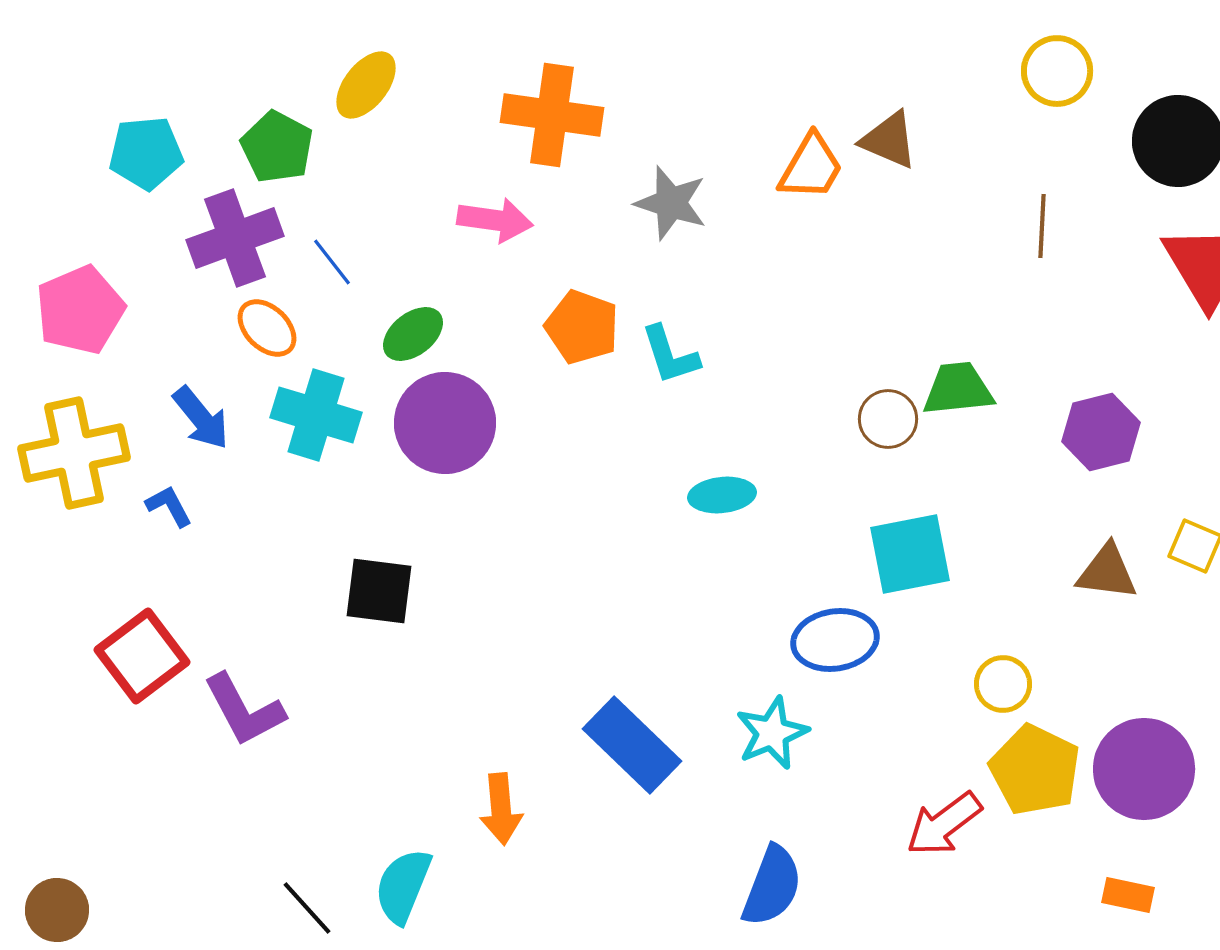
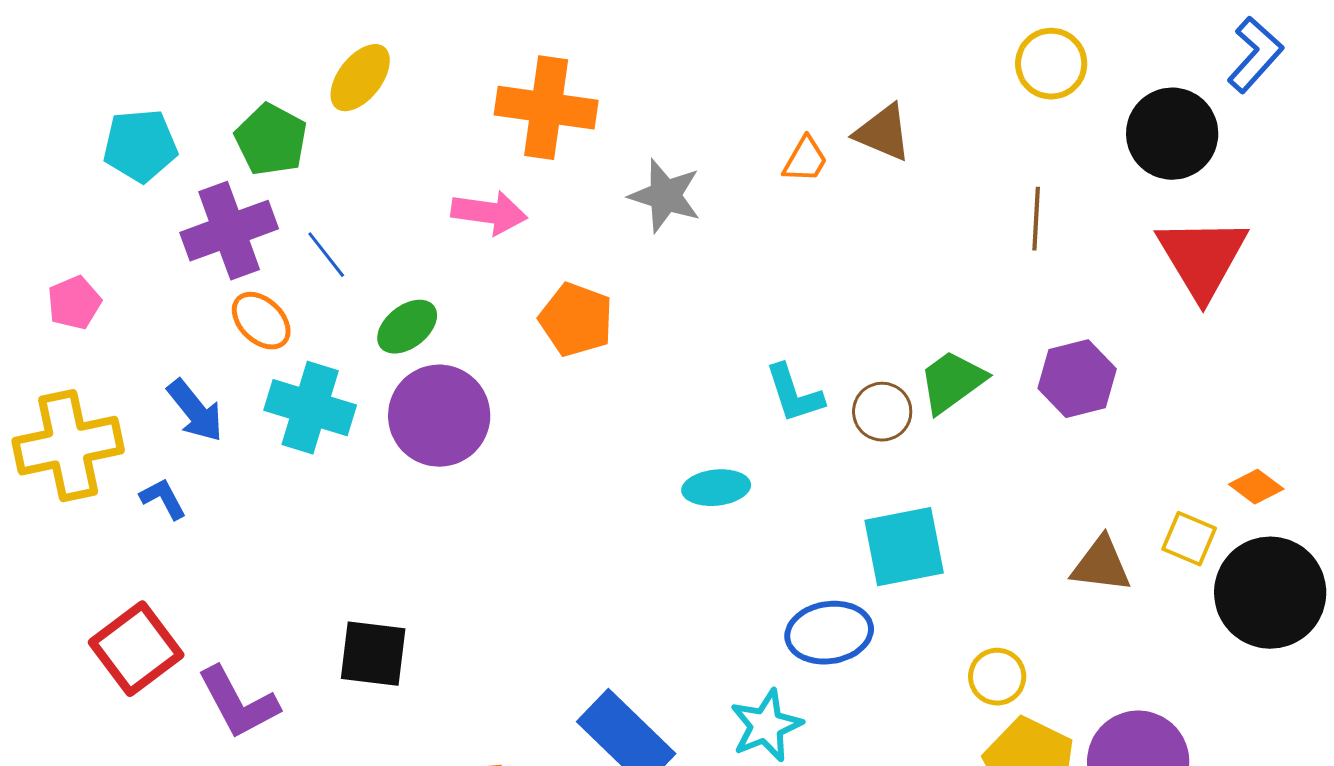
orange trapezoid: (811, 167) -> (805, 160), size x0.7
pink pentagon: (80, 310) -> (74, 303), size x0.6
cyan L-shape: (670, 355) -> (794, 394), moved
green trapezoid: (958, 389) -> (952, 382), turned -30
purple hexagon: (1101, 432) -> (1077, 379), moved
black square: (379, 591) -> (373, 654), moved

